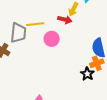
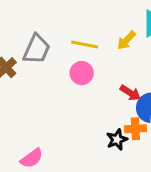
red arrow: (65, 20) -> (130, 93), moved
yellow line: (35, 24) -> (85, 44), moved

